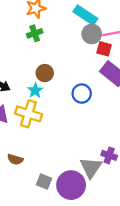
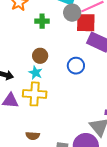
green cross: (35, 33) -> (42, 21), moved, turned 32
red square: (104, 49) -> (86, 23), size x1.5

